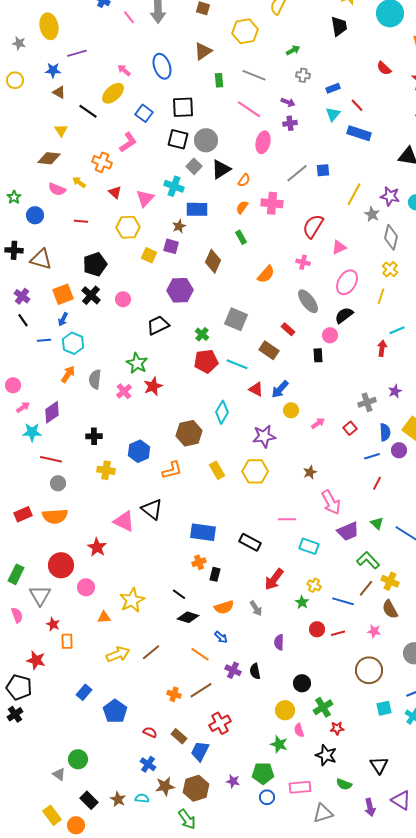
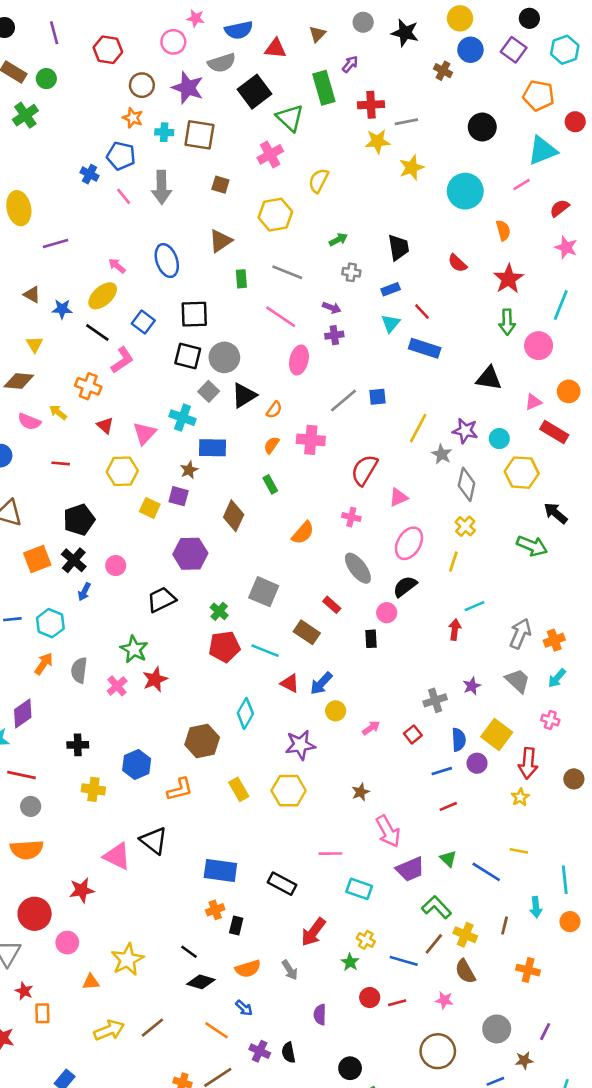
black trapezoid: (339, 26) -> (398, 247), moved
blue star: (53, 70) -> (62, 309), moved
black line: (88, 111) -> (97, 333), moved
blue arrow: (63, 319) -> (84, 592), moved
red line: (377, 483) -> (448, 806), turned 40
red star: (97, 547) -> (82, 890), turned 30

